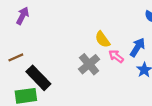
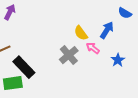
blue arrow: (137, 47) -> (107, 30), moved

